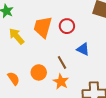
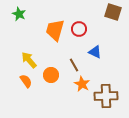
yellow arrow: (17, 36) -> (29, 60), moved
orange star: (61, 82) -> (82, 84), moved

